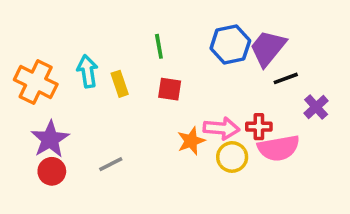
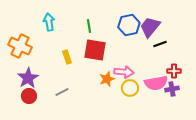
cyan arrow: (87, 71) -> (49, 22), moved
yellow rectangle: (120, 84) -> (67, 57), moved
red square: (170, 89) -> (95, 50), size x1.6
purple cross: (316, 107) -> (172, 89), moved, turned 32
red cross: (259, 127) -> (174, 71), moved

